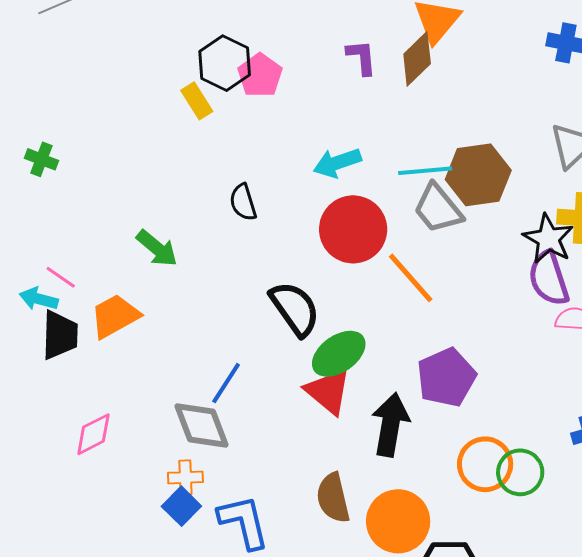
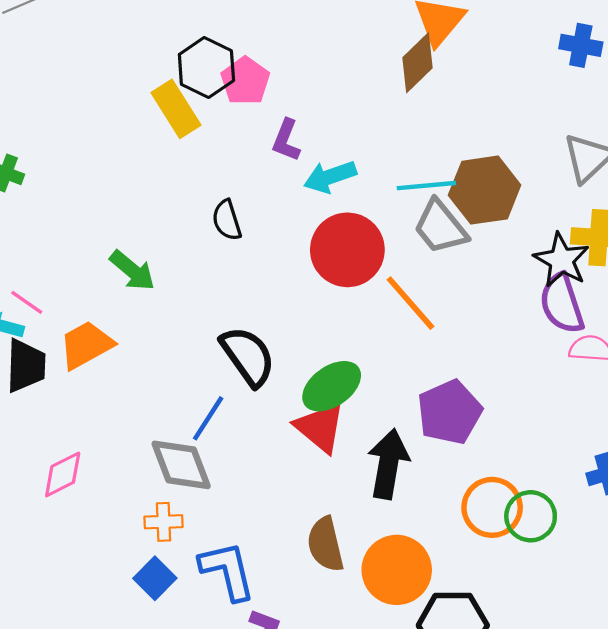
purple L-shape: (362, 57) -> (286, 140), moved, turned -153
yellow rectangle: (197, 101) -> (176, 109), size x1.4
black semicircle: (295, 309) -> (248, 356), moved
blue square: (181, 506) -> (155, 578), moved

